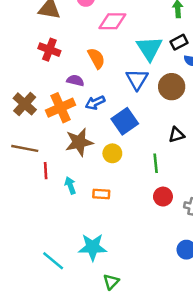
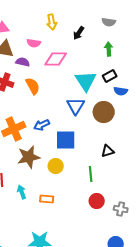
orange semicircle: (96, 58) -> (33, 86), moved
purple semicircle: (75, 80) -> (23, 62), moved
blue square: (125, 121) -> (66, 140), turned 35

